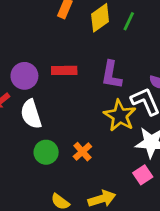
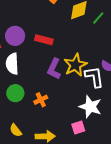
purple L-shape: (111, 75) -> (54, 69), moved
yellow star: (120, 116) -> (75, 65), moved

